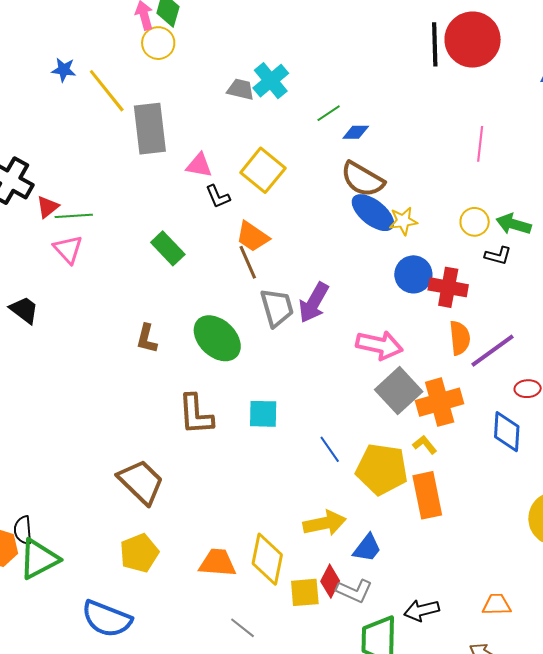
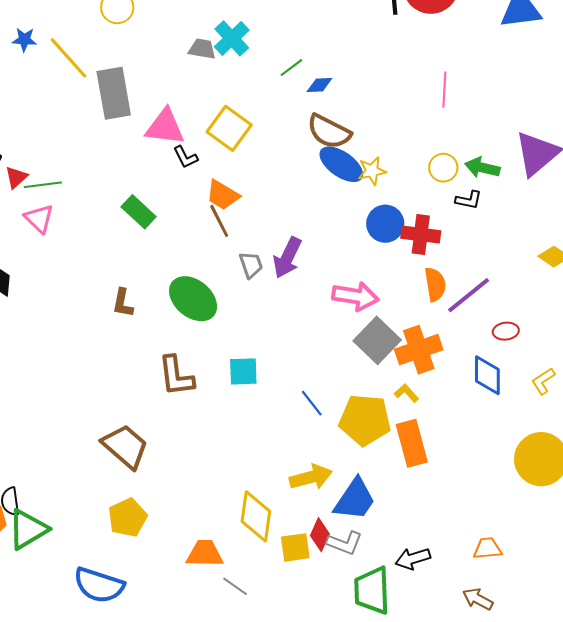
pink triangle: (199, 165) -> (165, 127), size x1.5
gray trapezoid: (277, 308) -> (251, 265), size x0.7
blue trapezoid: (367, 548) -> (355, 499), size x1.5
orange trapezoid: (218, 563) -> (205, 554), moved

